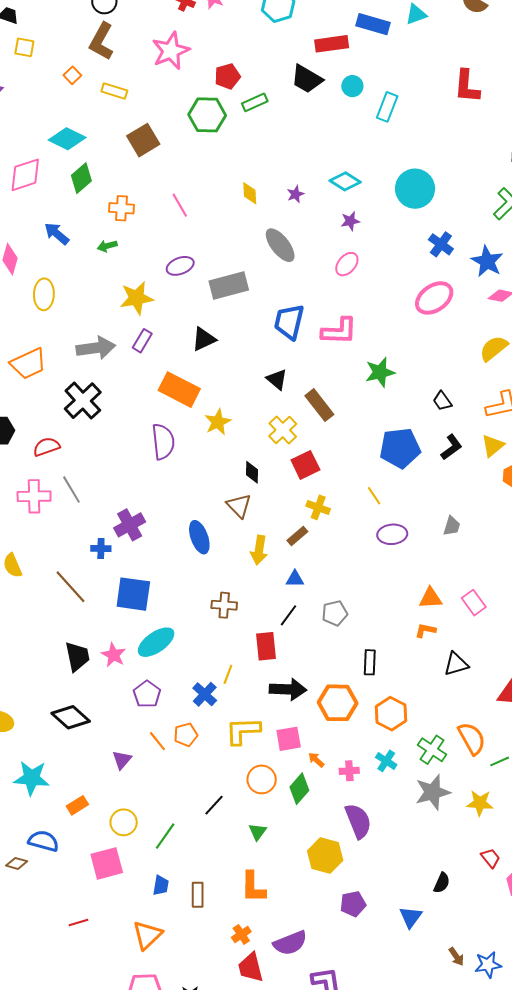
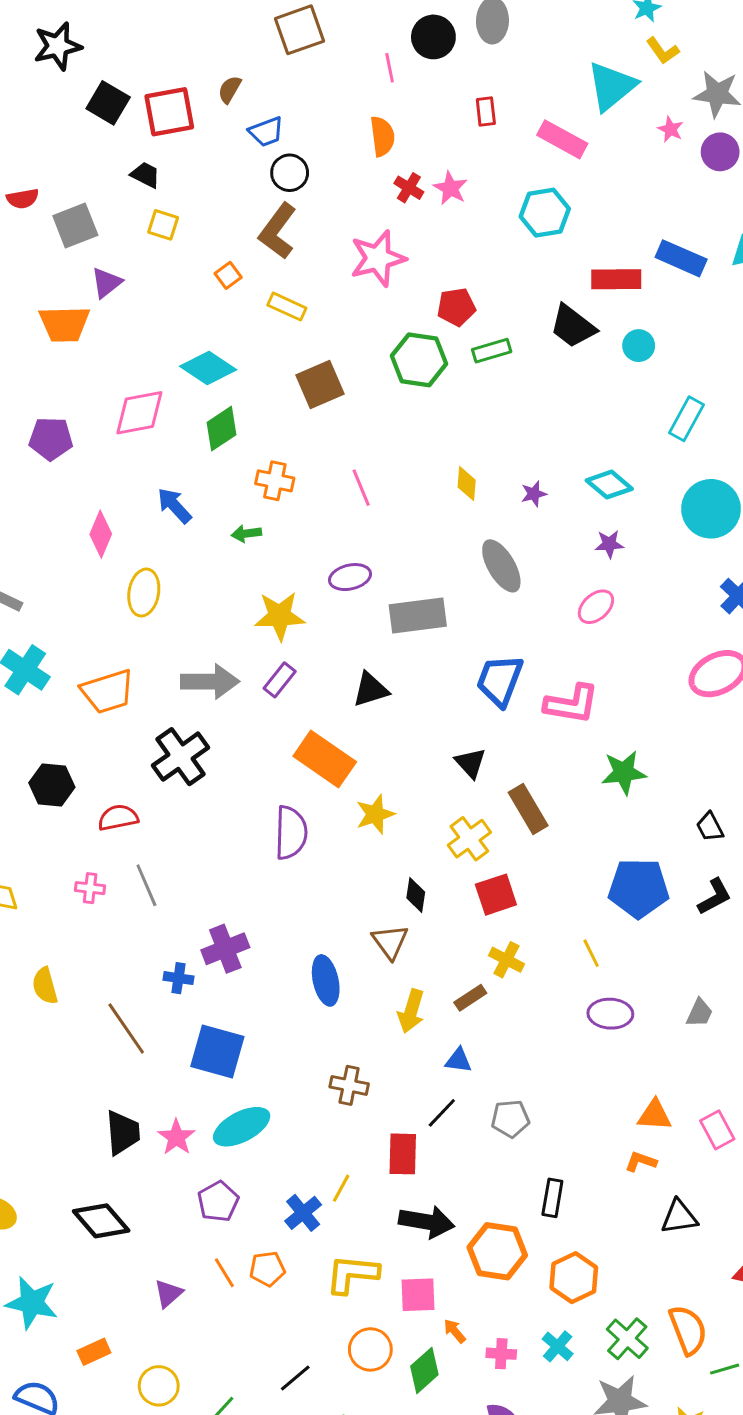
cyan rectangle: (387, 107) -> (687, 419), moved
pink cross: (34, 496) -> (90, 888), size x0.6

